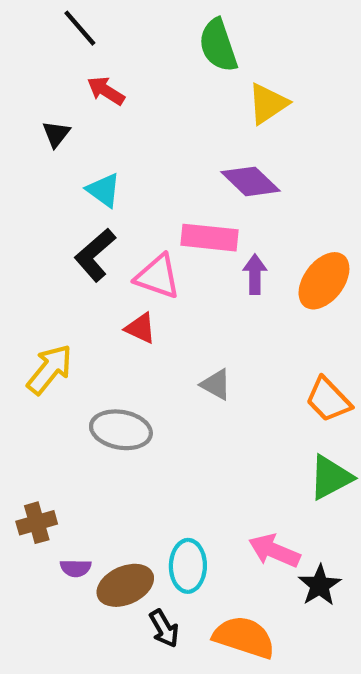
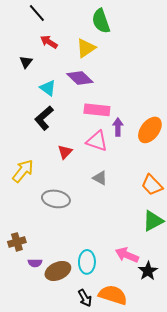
yellow triangle: (268, 104) -> (86, 48), moved
purple diamond: (251, 181) -> (80, 78), moved
pink triangle: (158, 276) -> (97, 141), moved
red triangle: (140, 328) -> (65, 152), turned 49
black arrow: (164, 629) -> (85, 298), moved

